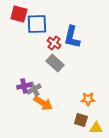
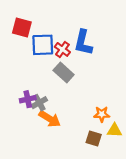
red square: (19, 14) -> (22, 27), moved
blue square: (37, 24) -> (43, 45), moved
yellow triangle: (96, 128) -> (114, 130), moved

